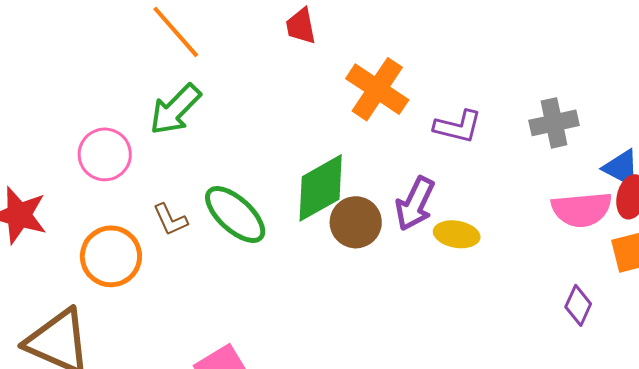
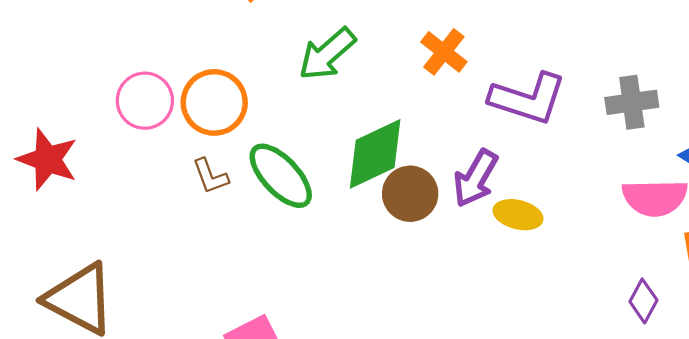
orange cross: (377, 89) -> (444, 52), size x0.7
green arrow: (175, 109) -> (327, 54), moved
purple L-shape: (458, 127) -> (528, 99), size x1.5
orange circle: (111, 256) -> (214, 102), moved

